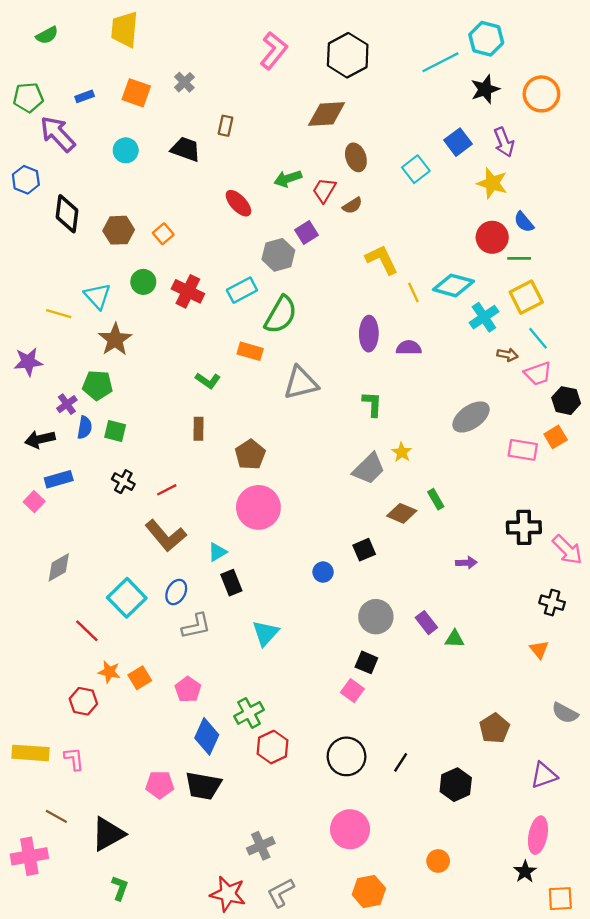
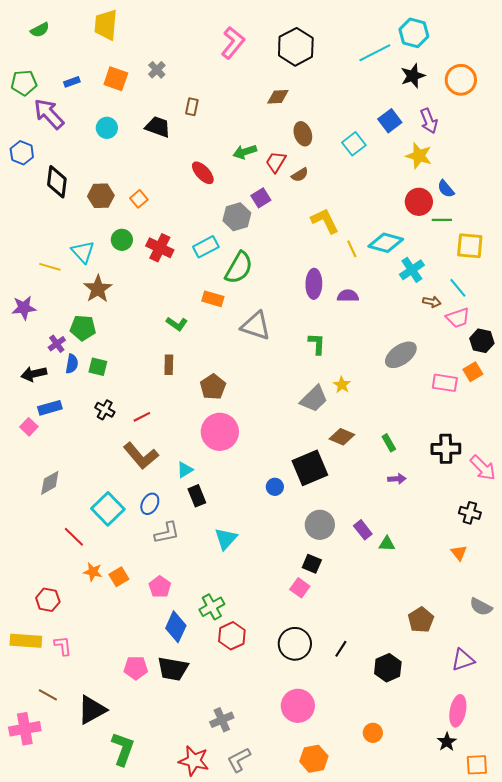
brown diamond: (327, 114) -> (278, 97), size x0.7
yellow square: (526, 297) -> (470, 246), moved, turned 32
gray triangle: (301, 383) -> (256, 326), turned 32
green rectangle: (436, 499) -> (389, 443), moved
black square: (364, 550) -> (310, 468), size x1.8
red hexagon: (83, 701) -> (48, 600), moved
green L-shape: (120, 888) -> (123, 749), moved, size x1.6

